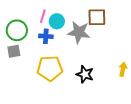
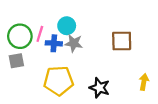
pink line: (43, 16) -> (40, 34), moved
brown square: (97, 17) -> (122, 41), moved
gray star: (79, 32) -> (74, 43), moved, size x0.7

